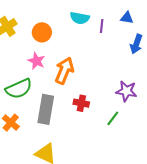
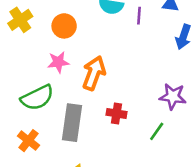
pink star: (36, 61) -> (58, 62), turned -30

